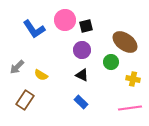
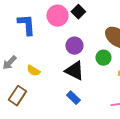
black square: (86, 26) -> (78, 12), moved, turned -32
blue L-shape: (34, 29) -> (26, 25), turned -150
black triangle: (82, 75) -> (74, 71), size x1.5

